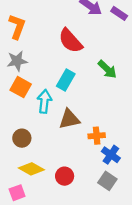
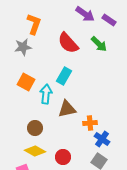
orange L-shape: (17, 27) -> (34, 24), moved
gray star: (17, 61) -> (23, 47), moved
green arrow: (107, 69) -> (99, 44), moved
brown circle: (22, 138) -> (35, 128), moved

